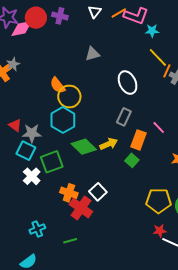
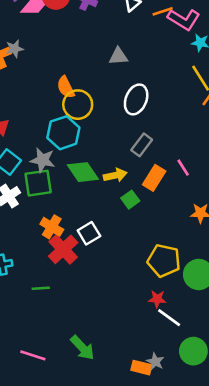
white ellipse: (128, 83) -> (136, 99), moved, turned 35
gray star: (32, 133) -> (43, 160), moved
green square: (132, 160) -> (130, 200), moved

